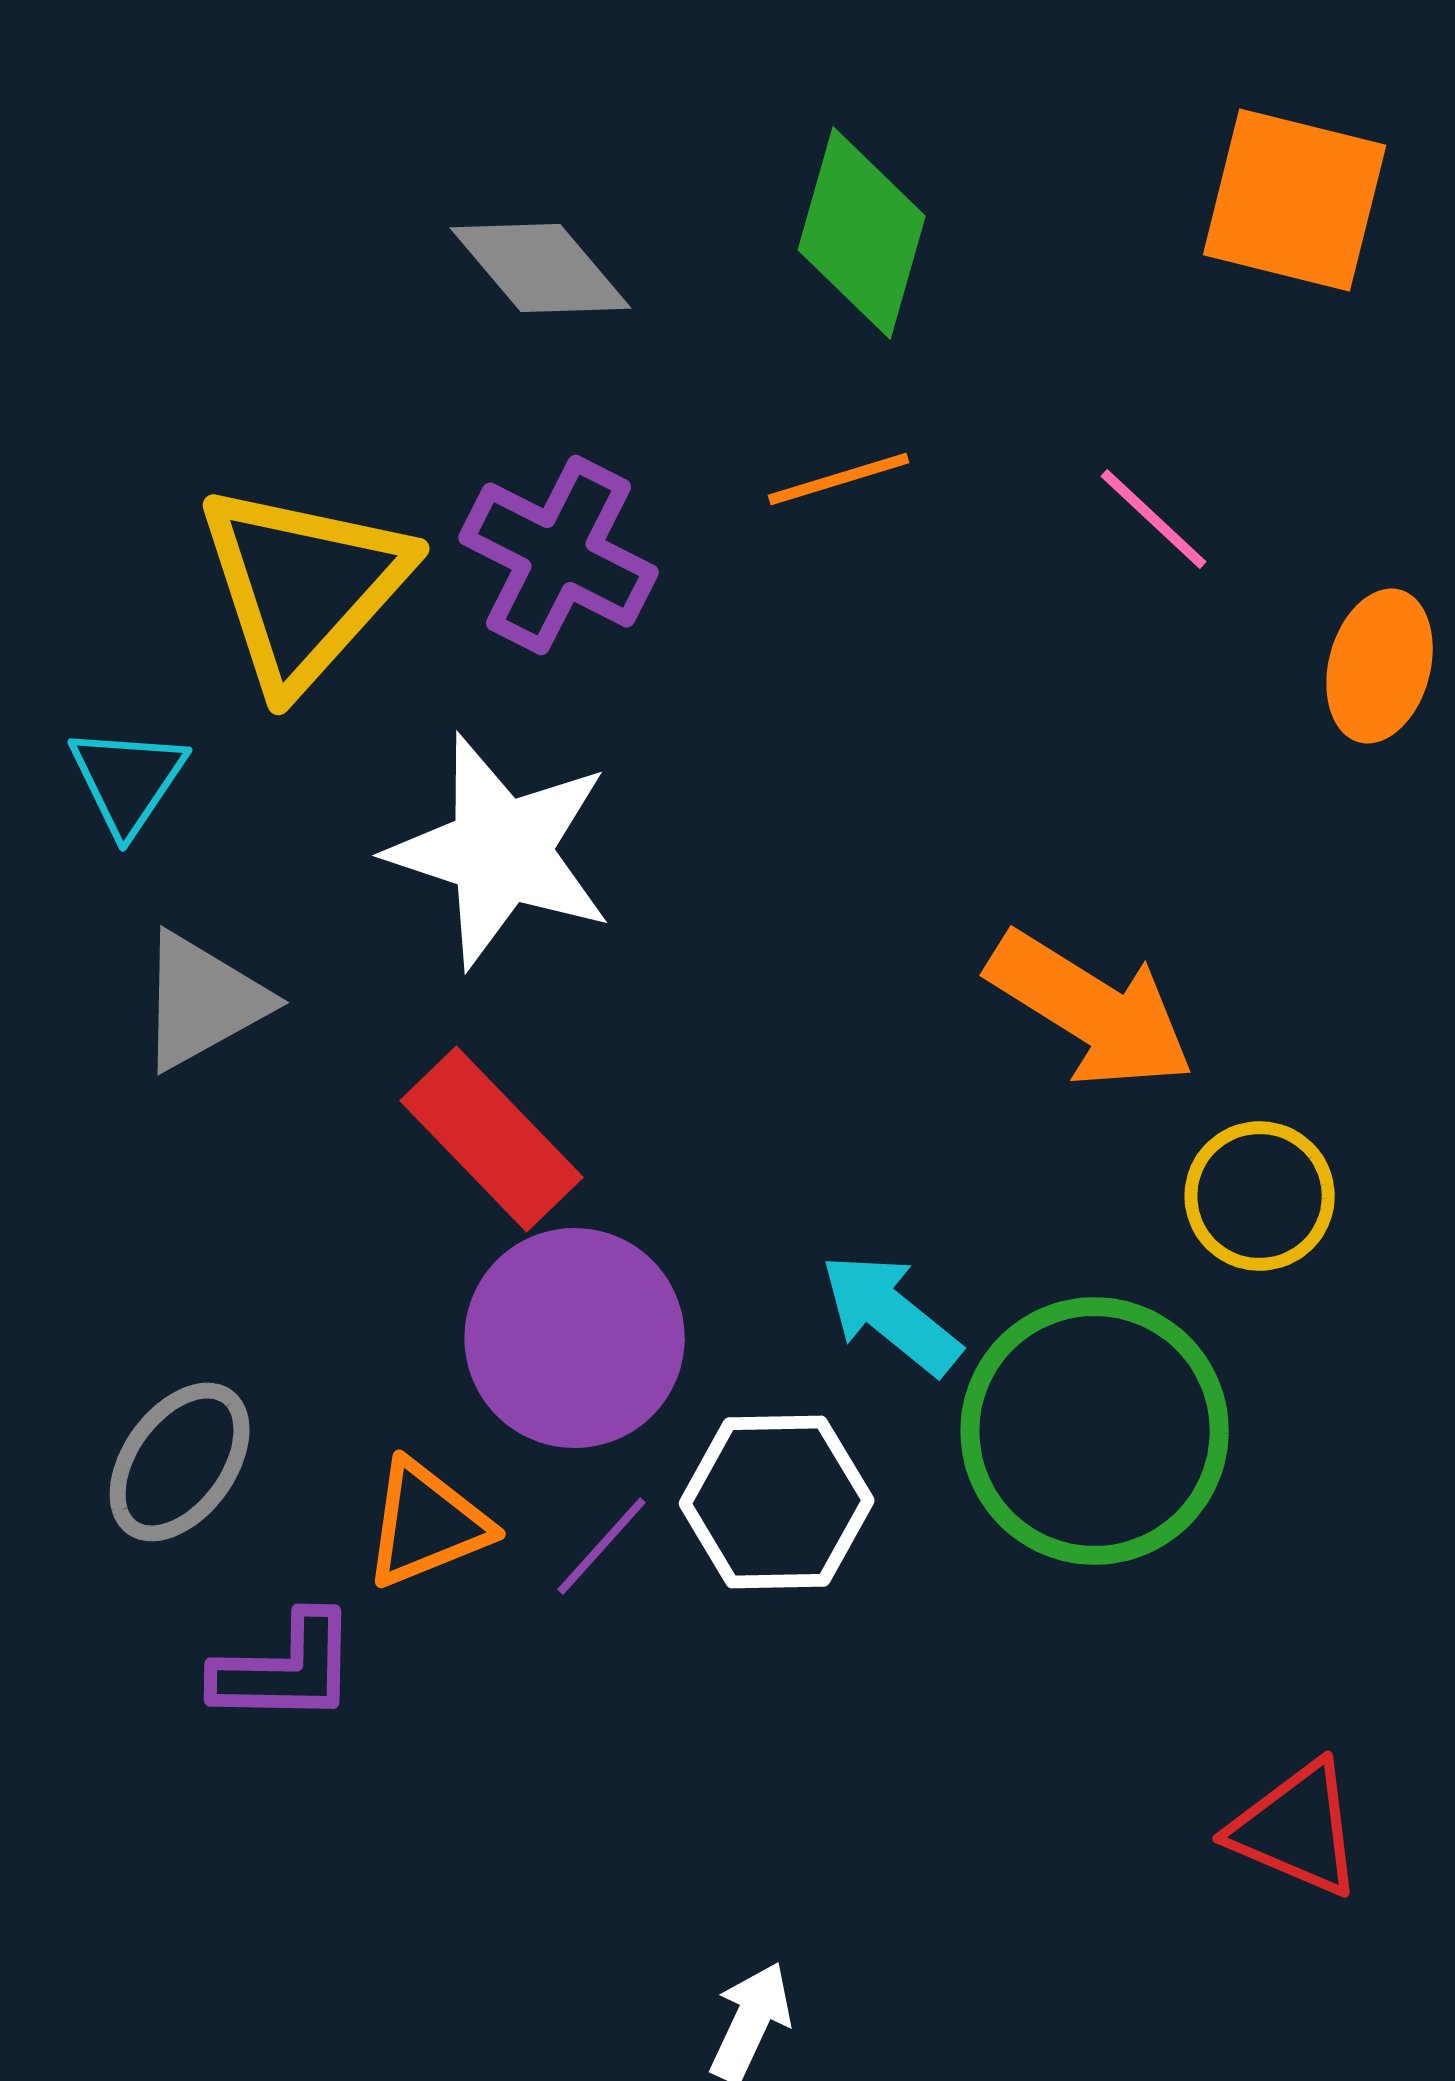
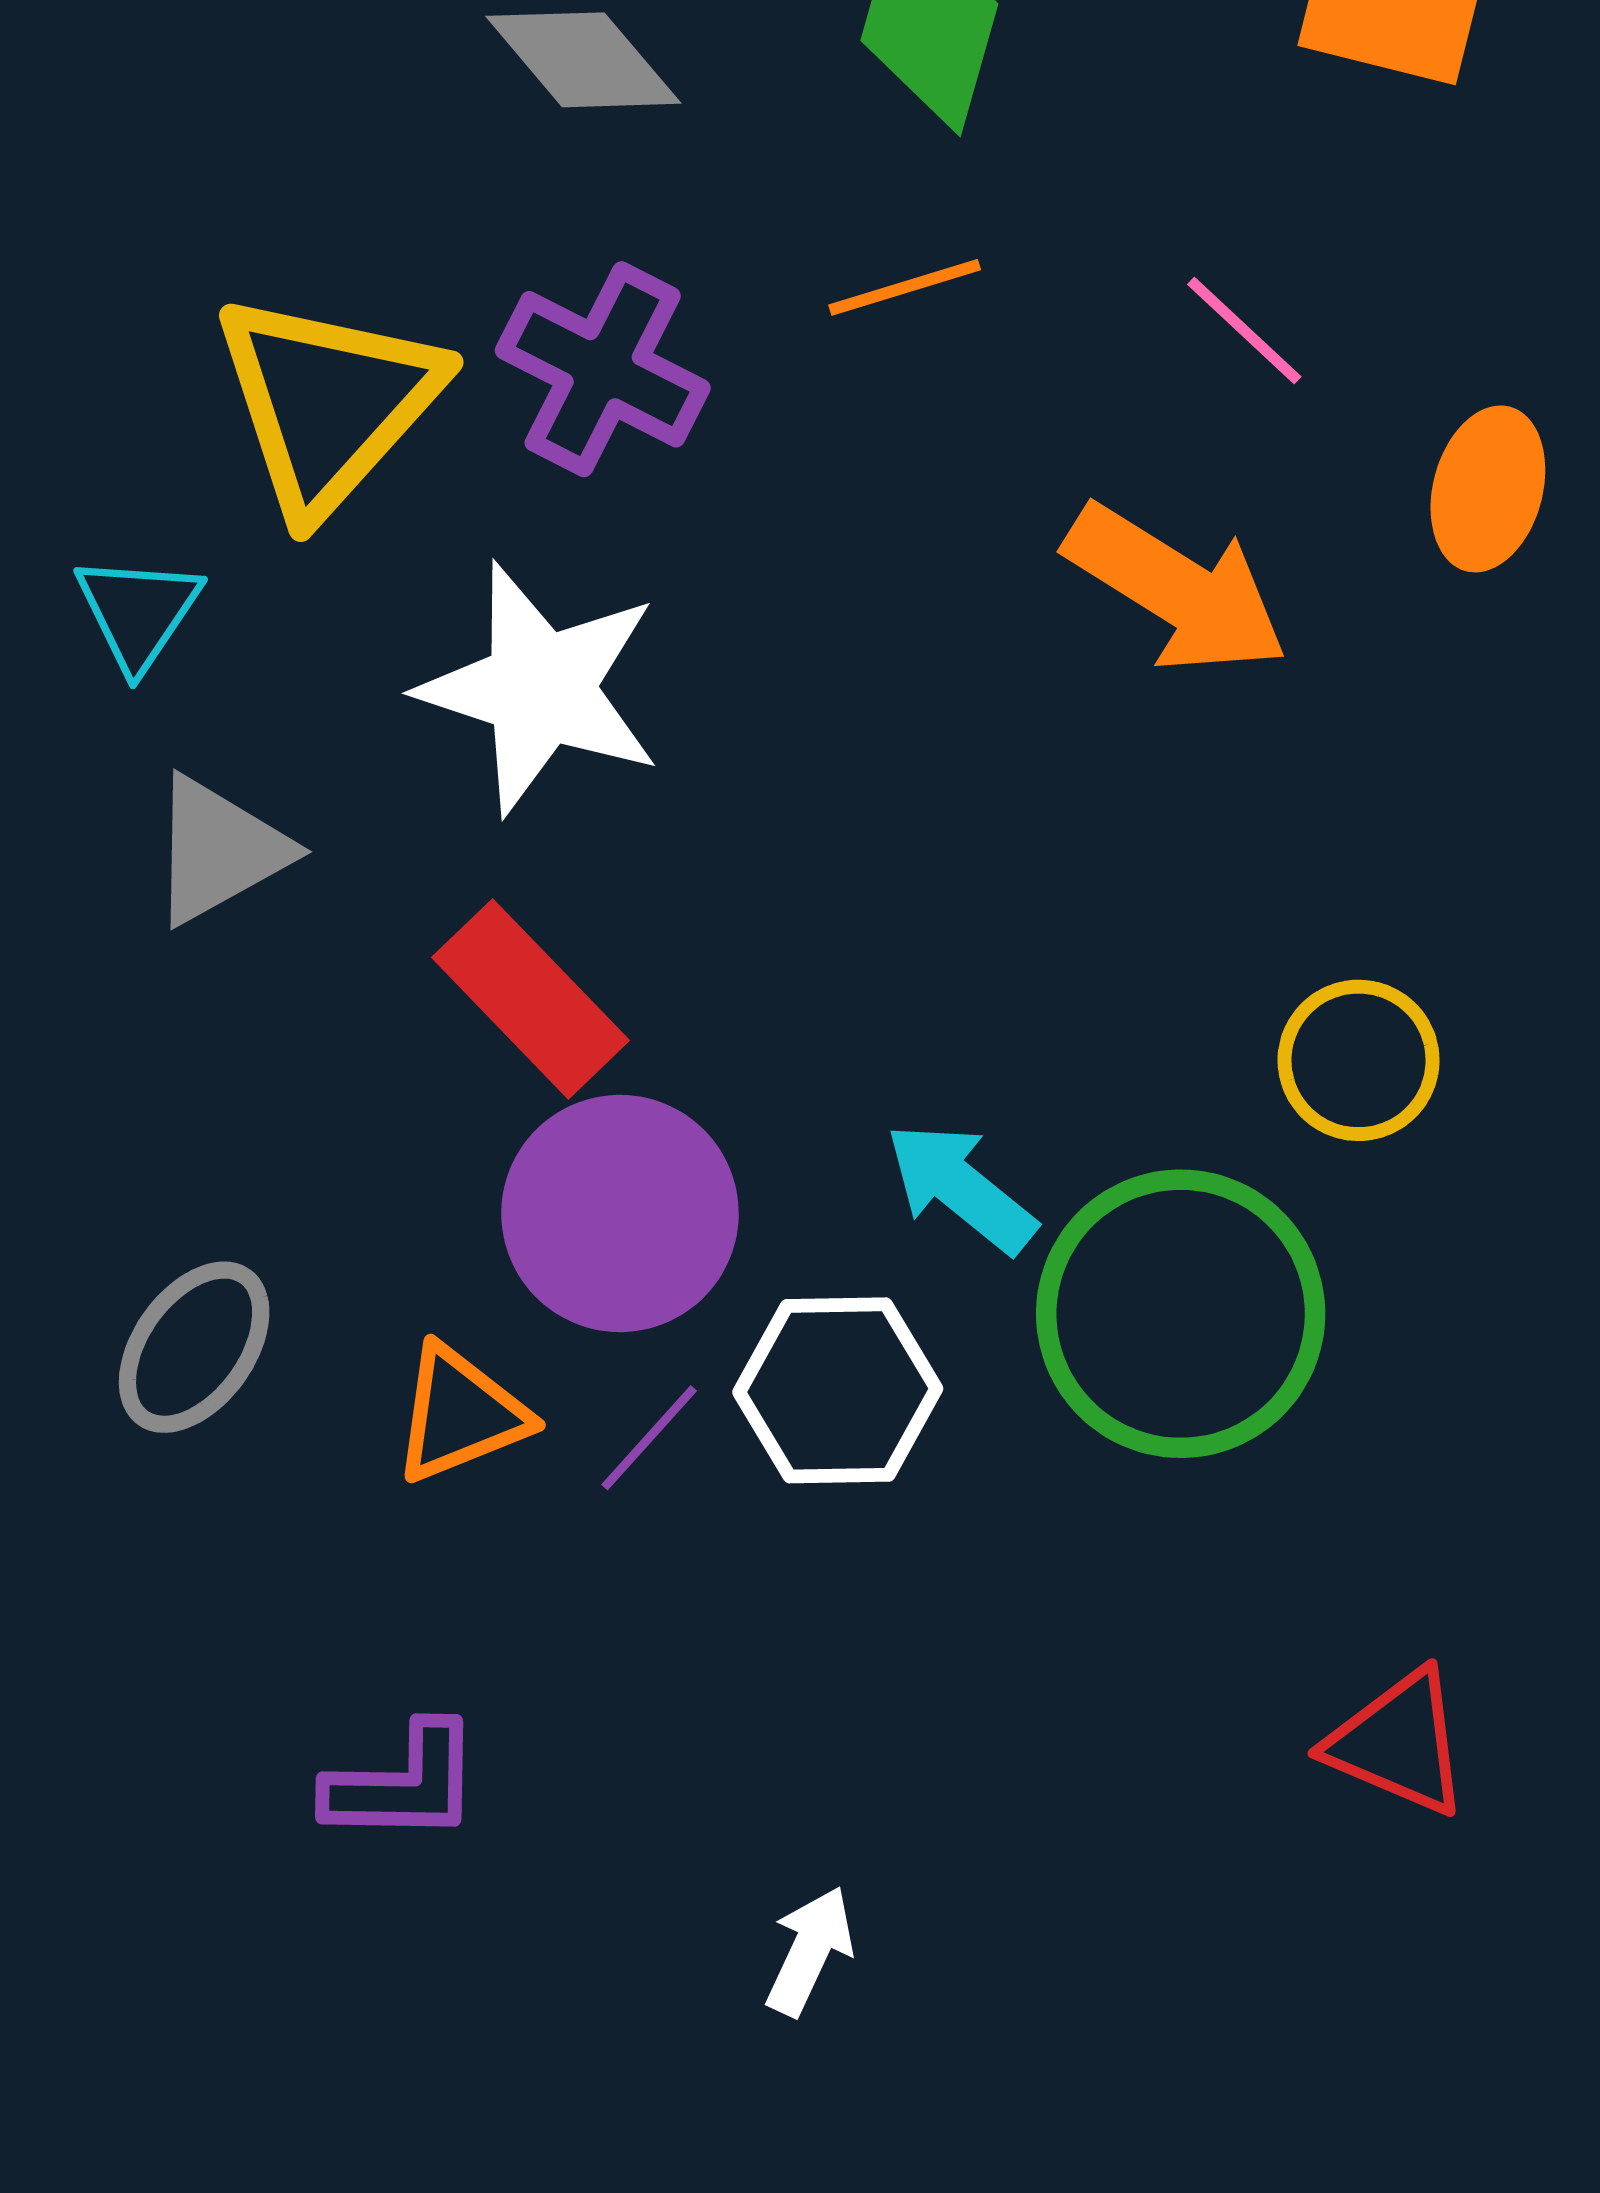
orange arrow: (1091, 1010) -> (1176, 589), moved
purple L-shape: (286, 1669) -> (403, 1784), moved

